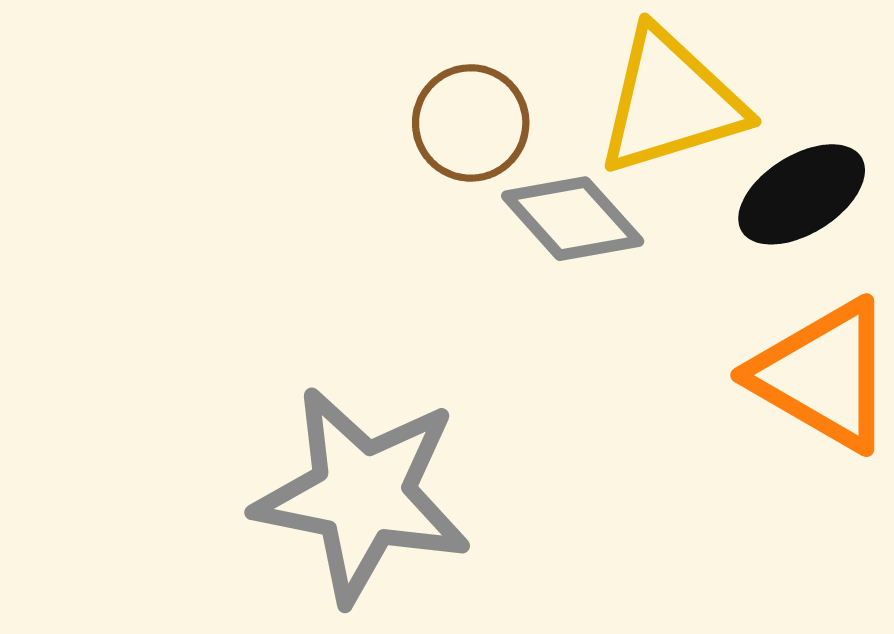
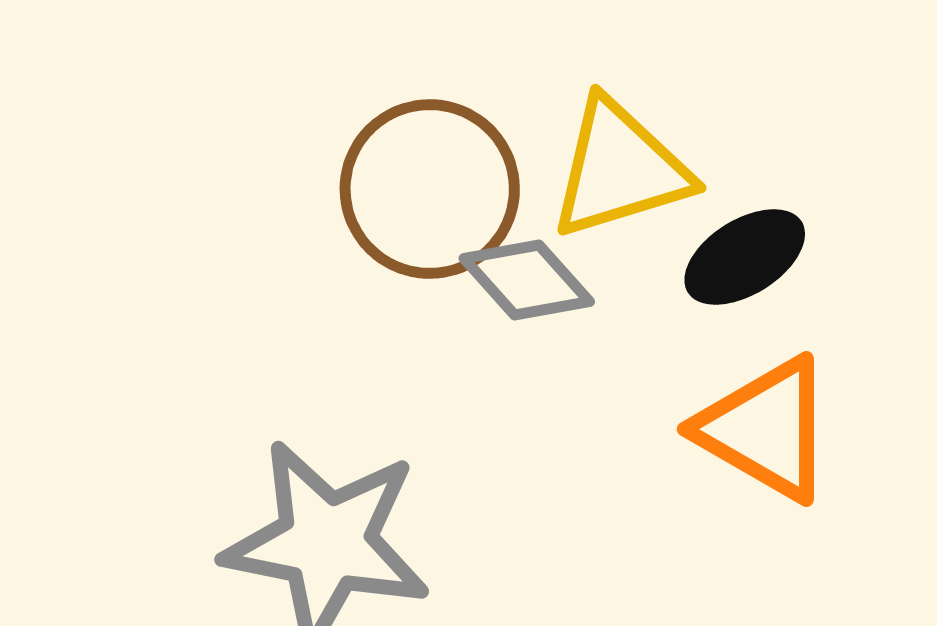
brown circle: (471, 123) -> (430, 189), size x1.6

